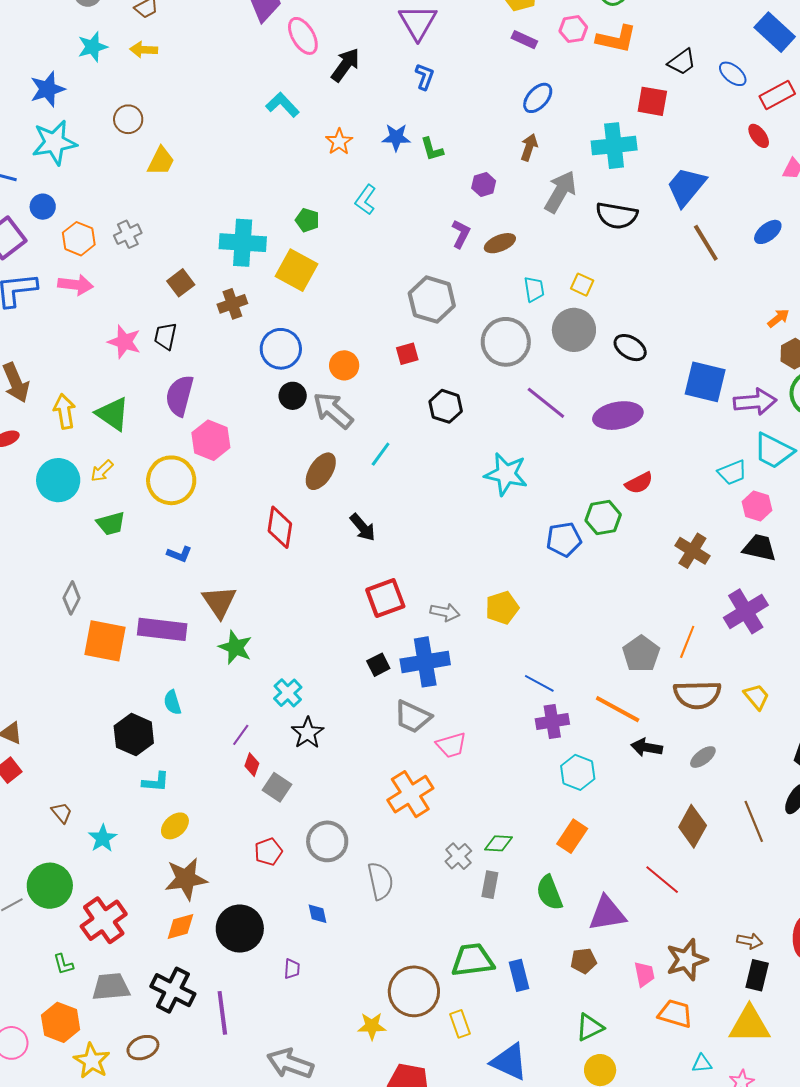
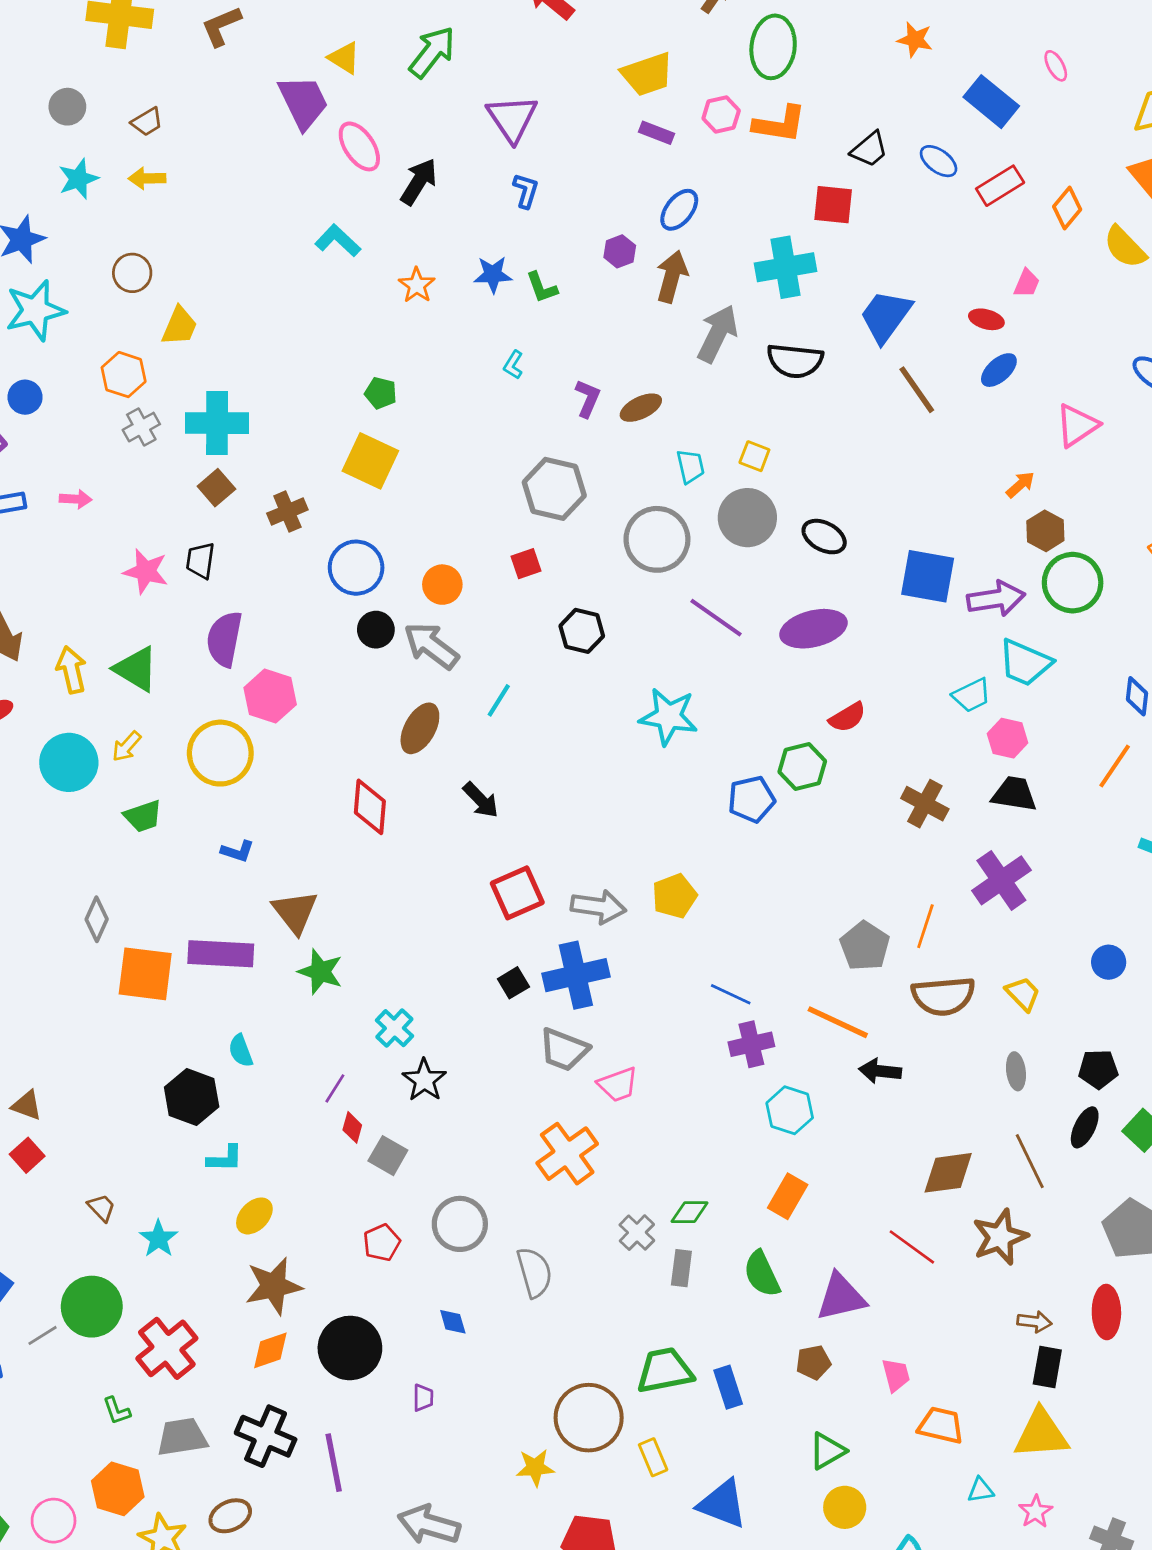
red ellipse: (759, 136) -> (986, 319), moved, turned -35
brown arrow: (529, 147) -> (672, 277), size x1.4
purple hexagon: (484, 184) -> (620, 251), moved
cyan L-shape: (366, 200) -> (513, 365), moved, size x0.7
orange hexagon: (79, 239) -> (124, 375), moved
cyan cross: (243, 243) -> (217, 423), moved
pink arrow: (76, 285) -> (76, 499), size x0.7
gray arrow: (445, 612) -> (598, 907), size x1.4
gray ellipse: (703, 757) -> (1016, 1071), moved, turned -56
brown diamond: (693, 826) -> (948, 1173), turned 57
brown star: (687, 960) -> (1000, 1237), moved

